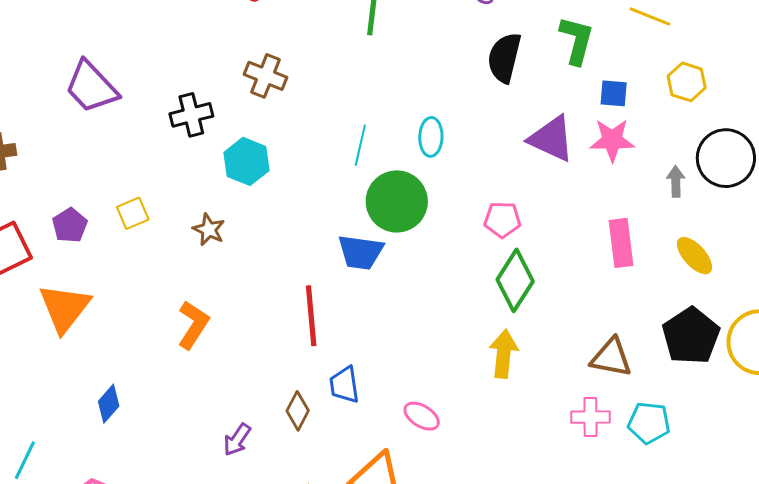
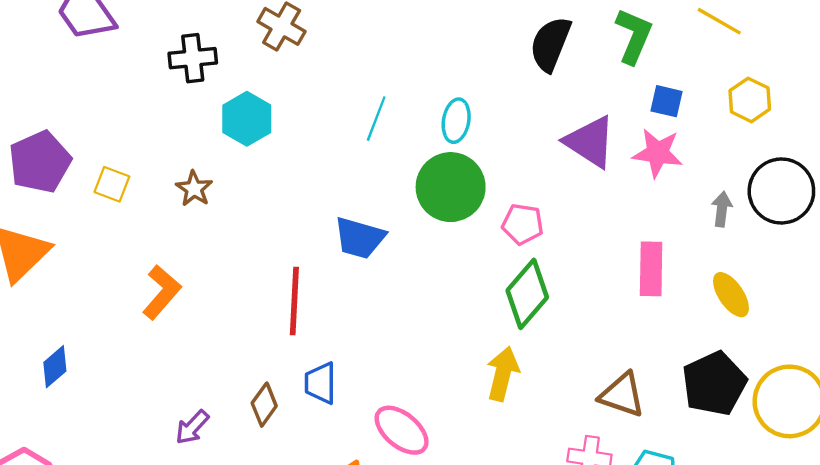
green circle: (397, 201) -> (451, 187), moved
yellow square: (133, 213) -> (112, 184), moved, turned 36
purple pentagon: (70, 225) -> (40, 162), size x1.6
pink ellipse: (422, 416) -> (402, 430), size x1.4

